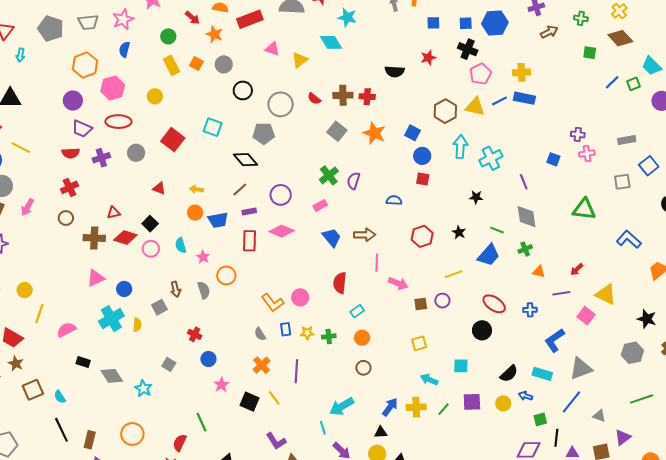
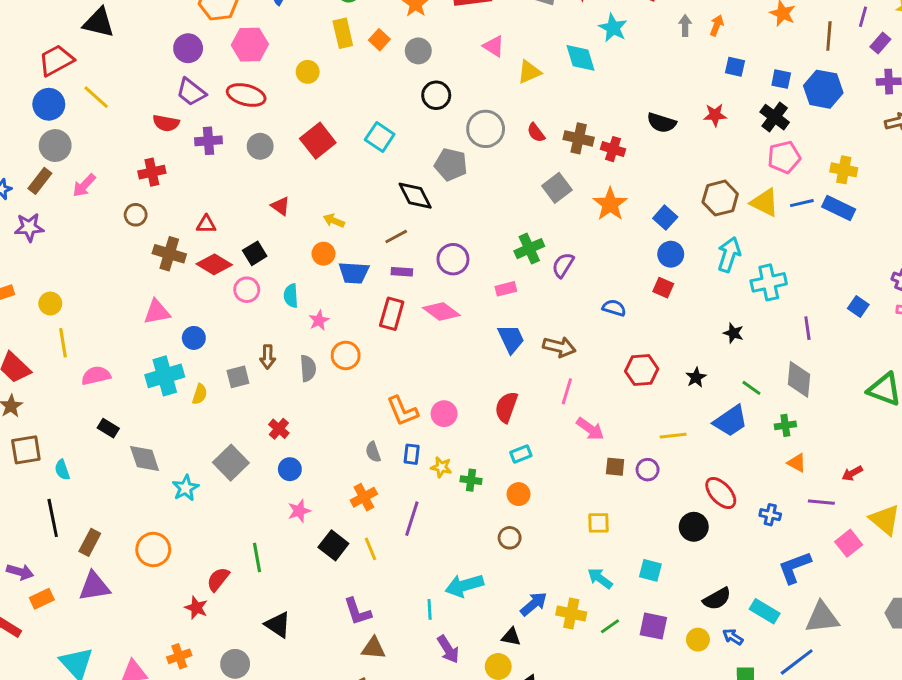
yellow line: (39, 314) -> (63, 343), turned -42
gray square: (169, 364) -> (231, 463), size x1.6

